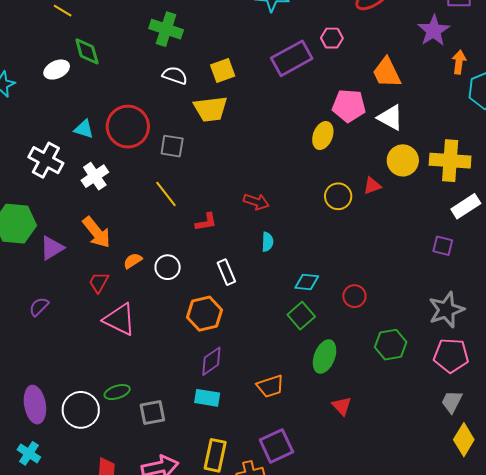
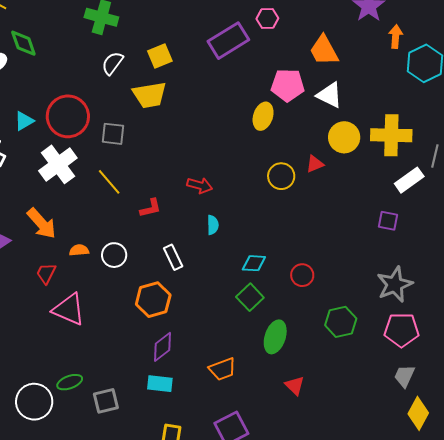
white semicircle: (175, 75) -> (112, 63), turned -70
cyan triangle: (84, 129) -> (24, 121), turned -45
white cross: (95, 176) -> (58, 164), moved, size x1.4
orange semicircle: (133, 261) -> (79, 250), turned 30

